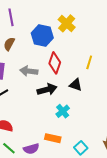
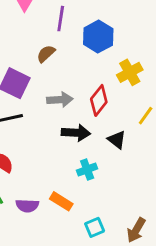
yellow cross: (67, 23) -> (130, 72), moved
blue hexagon: (42, 36) -> (98, 37), moved
gray arrow: (29, 71) -> (60, 100), turned 150

